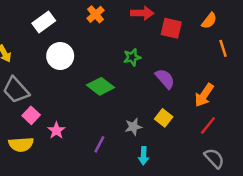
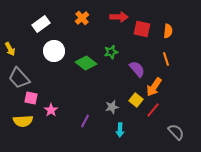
orange semicircle: (209, 21) -> (168, 31), moved, turned -32
orange line: (223, 48) -> (166, 59), moved
green diamond: (101, 86) -> (86, 63), moved
orange arrow: (204, 95) -> (154, 87), moved
pink square: (31, 115) -> (31, 98), turned -32
red line: (208, 125) -> (153, 110), moved

